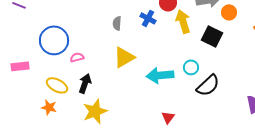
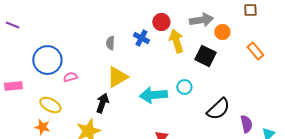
black arrow: (85, 83) -> (102, 103), moved
black semicircle: (208, 85) -> (218, 109), moved

